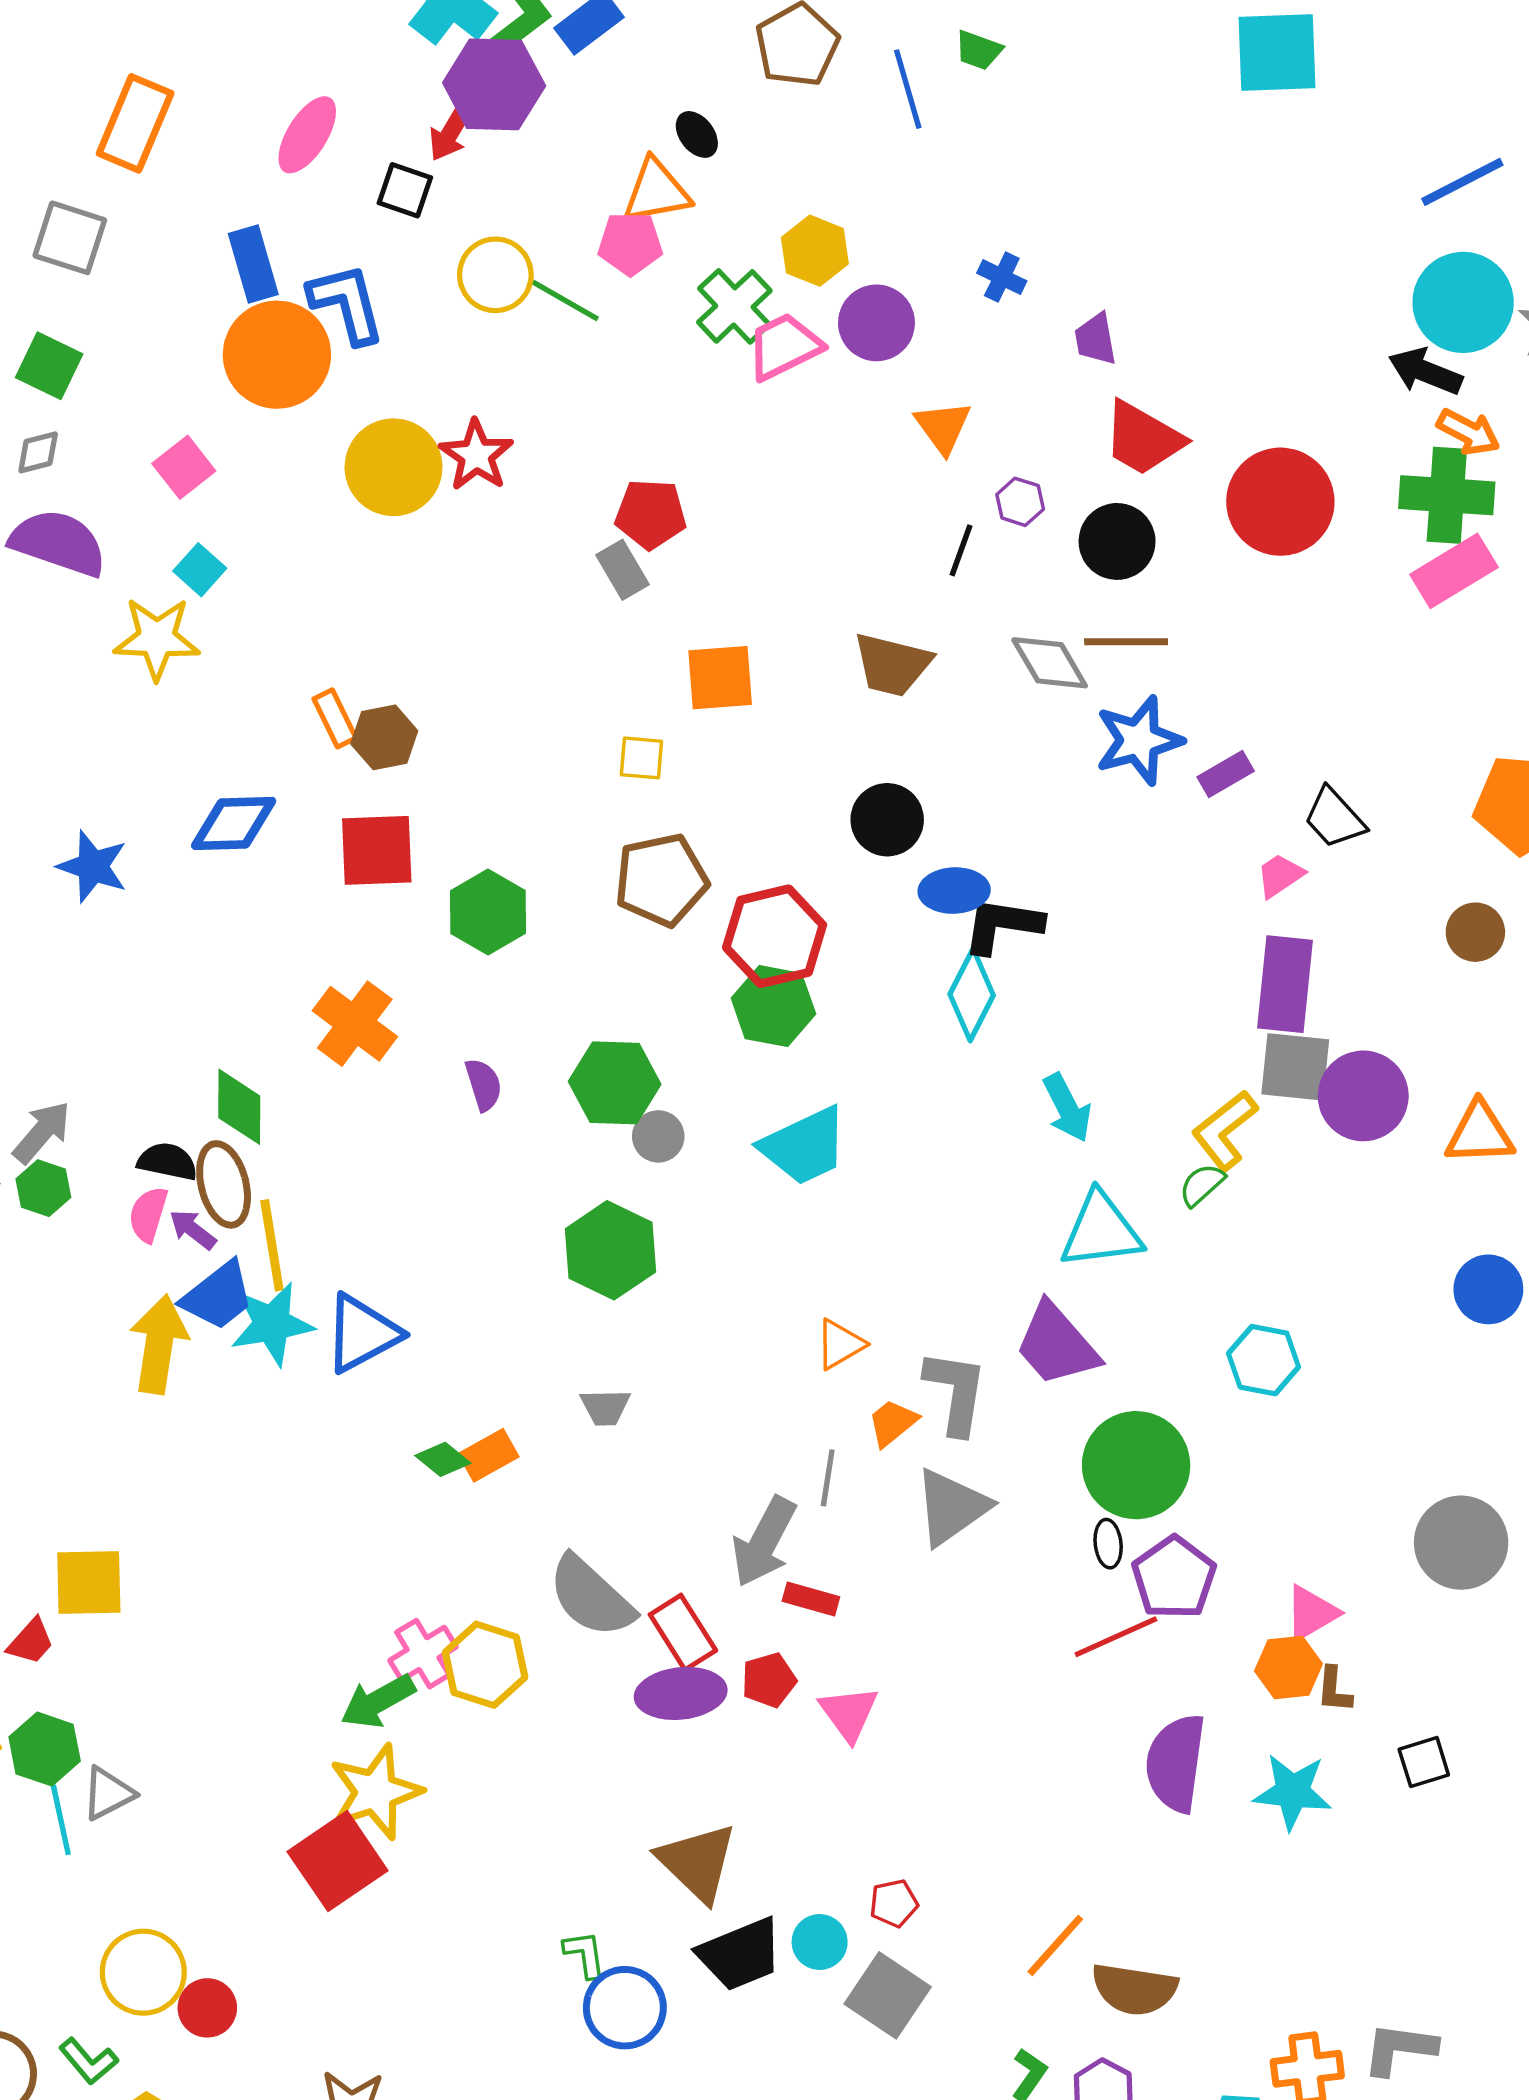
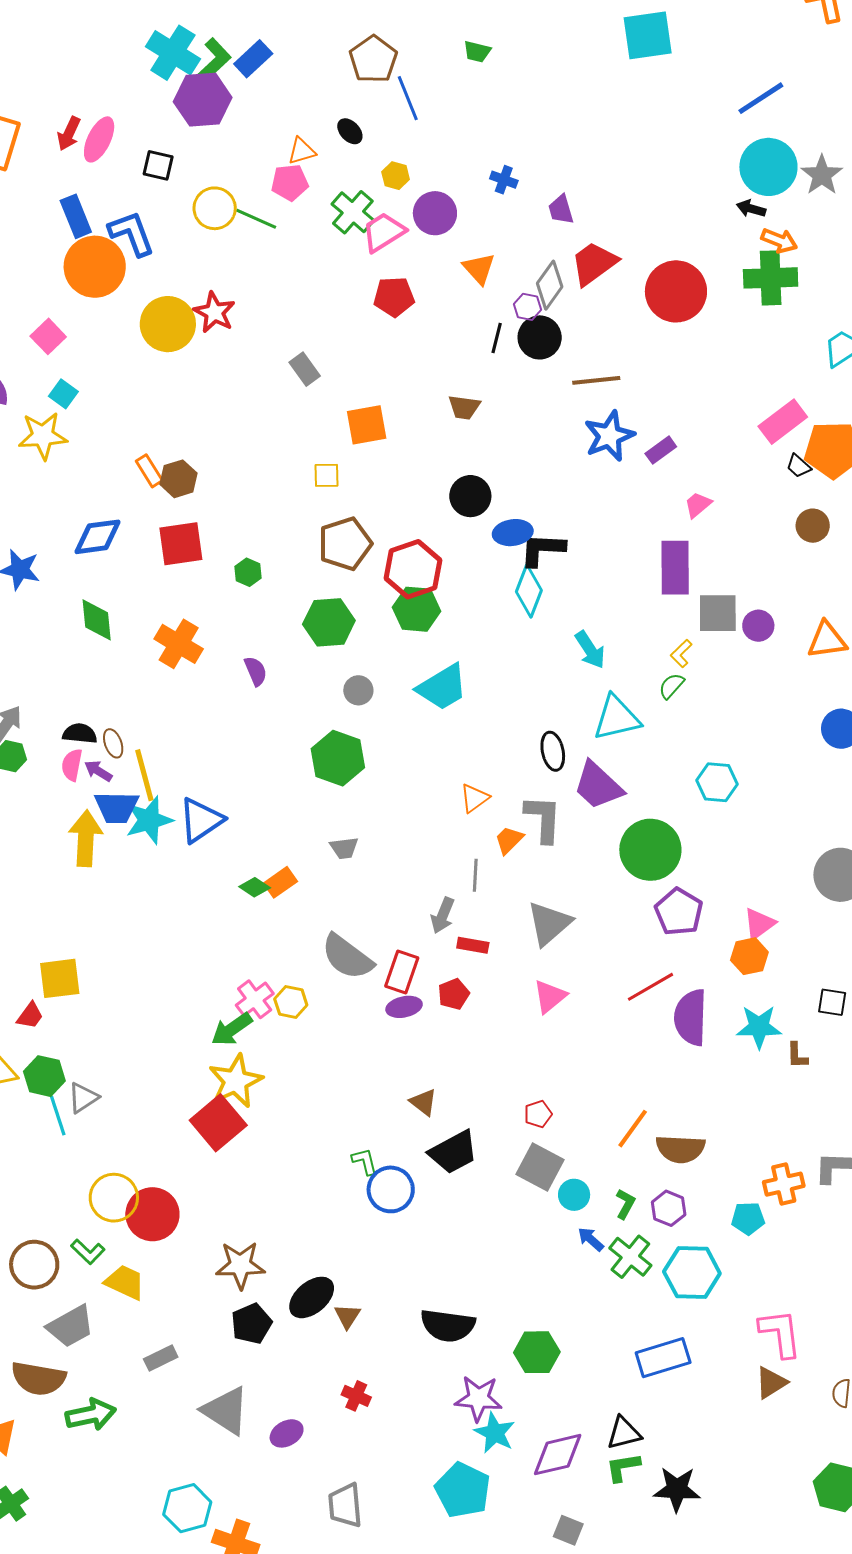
blue line: (908, 89) -> (408, 98), moved
red arrow: (451, 132) -> (69, 134), moved
black ellipse: (697, 134) -> (350, 131), moved
orange triangle: (656, 191) -> (302, 151), size x0.7
yellow hexagon: (815, 251) -> (396, 176), size x0.7
black arrow: (1425, 372) -> (751, 209), size x0.7
red trapezoid: (1143, 438) -> (594, 263), turned 120
red pentagon: (651, 514) -> (394, 297), moved
black circle: (1117, 541) -> (540, 337), moved
pink rectangle: (1454, 571) -> (783, 422), moved
gray diamond: (1050, 663) -> (550, 285), moved, turned 72
brown trapezoid: (892, 665) -> (464, 407), size x0.7
black trapezoid: (1334, 818) -> (798, 466), moved, size x0.7
green hexagon: (488, 912) -> (248, 572), size x0.6
purple rectangle: (1285, 984) -> (675, 568), moved
green hexagon: (615, 1083) -> (329, 622), moved
purple circle: (1363, 1096) -> (758, 626), size x0.6
green diamond: (239, 1107) -> (97, 620), moved
yellow L-shape: (1225, 1130) -> (681, 653), size x0.6
brown ellipse: (224, 1184) -> (113, 743), size x0.6
blue trapezoid: (218, 1296) -> (117, 807), turned 45
gray triangle: (952, 1507) -> (549, 923), moved
gray arrow: (764, 1542) -> (443, 915), size x0.7
black ellipse: (1108, 1544) -> (553, 751), moved, size x1.4
red rectangle: (683, 1632) -> (402, 972), turned 57
red line: (1116, 1637) -> (650, 987), moved
yellow hexagon: (485, 1665) -> (291, 1002), size x0.7
brown L-shape: (1334, 1690) -> (797, 1055), moved
purple ellipse: (681, 1693) -> (404, 1007), size x0.7
pink triangle: (849, 1713) -> (550, 997), moved, turned 33
black square: (1424, 1762) -> (832, 1002), turned 32
brown triangle: (697, 1862) -> (424, 1102), size x0.6
cyan circle: (820, 1942) -> (574, 1195), moved
red circle: (207, 2008) -> (152, 1214), size x1.6

